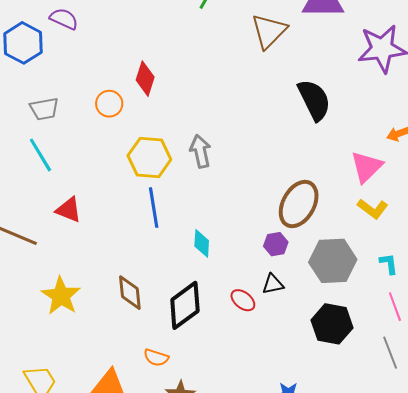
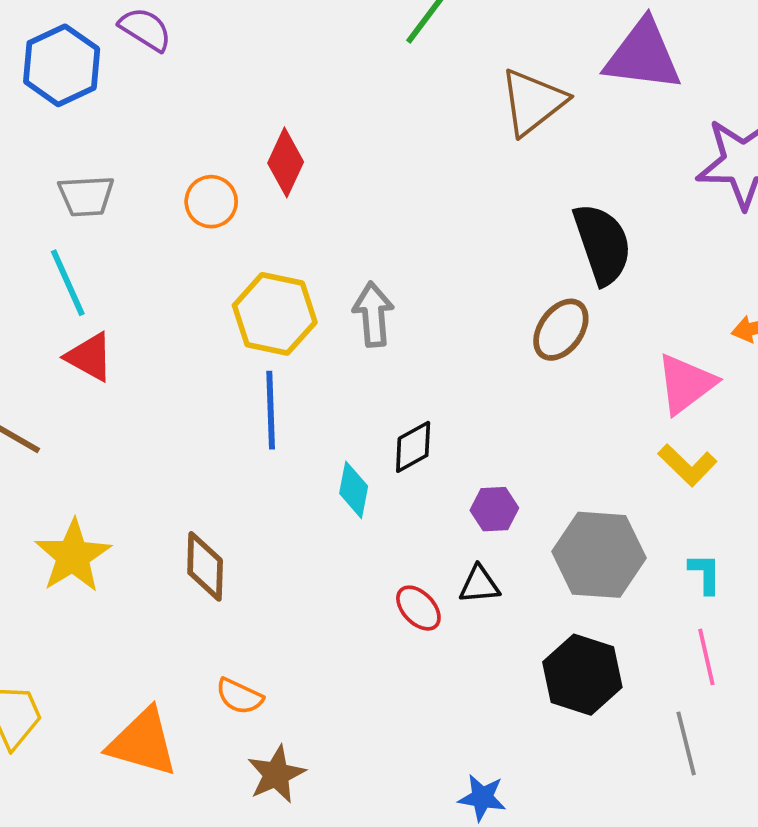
brown ellipse: (299, 204) -> (561, 330), moved, size x0.7
red triangle: (69, 210) -> (90, 357), moved
black diamond: (185, 305) -> (413, 447), moved, size x0.6

